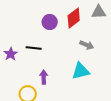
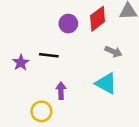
cyan triangle: (81, 71) -> (106, 83), turned 42

